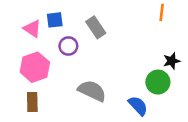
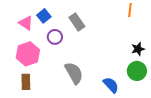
blue square: (55, 20) -> (44, 16), turned -32
green circle: (158, 82) -> (137, 71), moved
gray semicircle: (92, 91) -> (74, 73), turned 35

